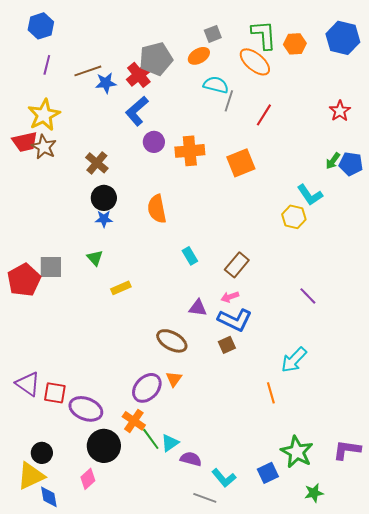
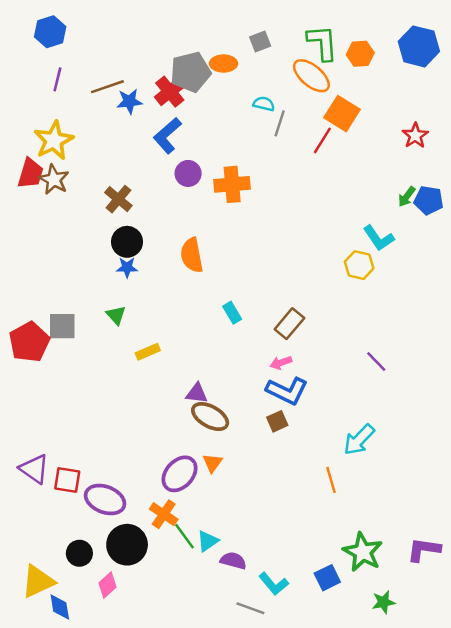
orange ellipse: (199, 56) -> (223, 64), moved, turned 30
cyan semicircle: (216, 85) -> (264, 104), size x0.7
red trapezoid: (25, 142) -> (31, 173), turned -60
orange square: (241, 163) -> (342, 114), moved, turned -36
purple triangle: (198, 308) -> (197, 393), moved
black circle: (42, 453) -> (79, 553), moved

